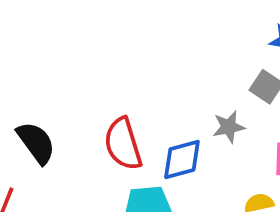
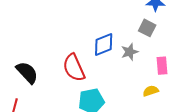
blue diamond: (182, 160) -> (104, 45), moved

